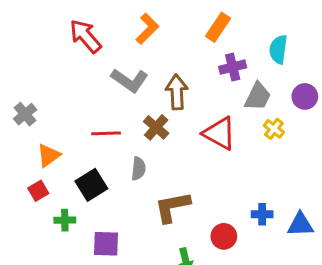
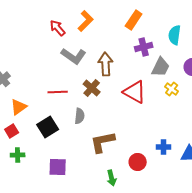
red arrow: (85, 36) -> (58, 28), moved, size x0.7
green cross: (65, 220) -> (18, 155), moved

